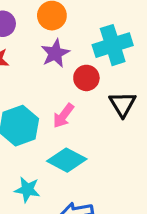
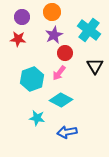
cyan cross: (113, 45) -> (89, 30), turned -35
red circle: (86, 78) -> (65, 53), moved

